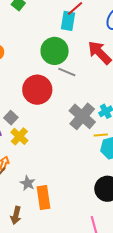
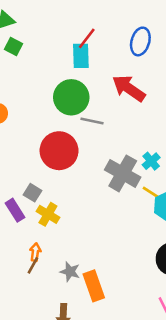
yellow line: (101, 135) -> (151, 192), turned 48

